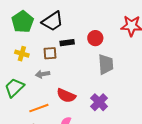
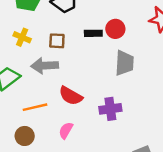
black rectangle: (67, 43) -> (93, 33), moved
gray arrow: (43, 74) -> (45, 66), size x1.5
purple cross: (99, 102) -> (110, 109), turned 30

